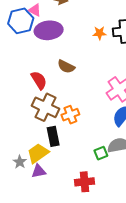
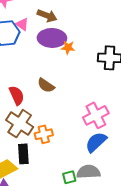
purple ellipse: (49, 30) -> (52, 38), moved
orange star: (100, 33) -> (68, 48), moved

